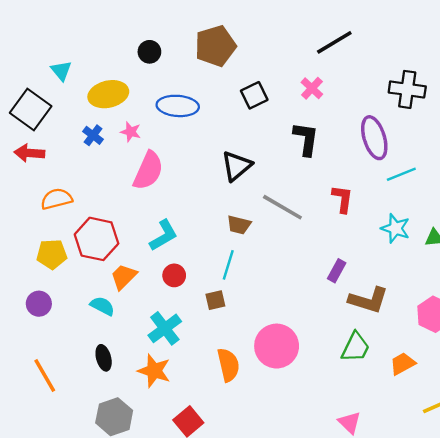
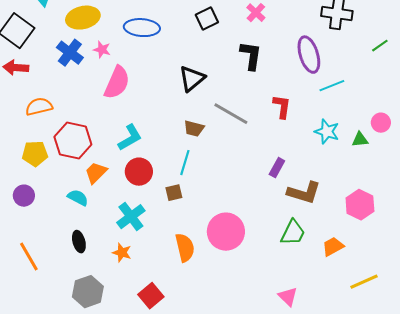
blue cross: (93, 135) -> (70, 53), size x1.5
red circle: (174, 275) -> (139, 172), size x1.4
orange star: (154, 371) -> (122, 253), size x0.7

